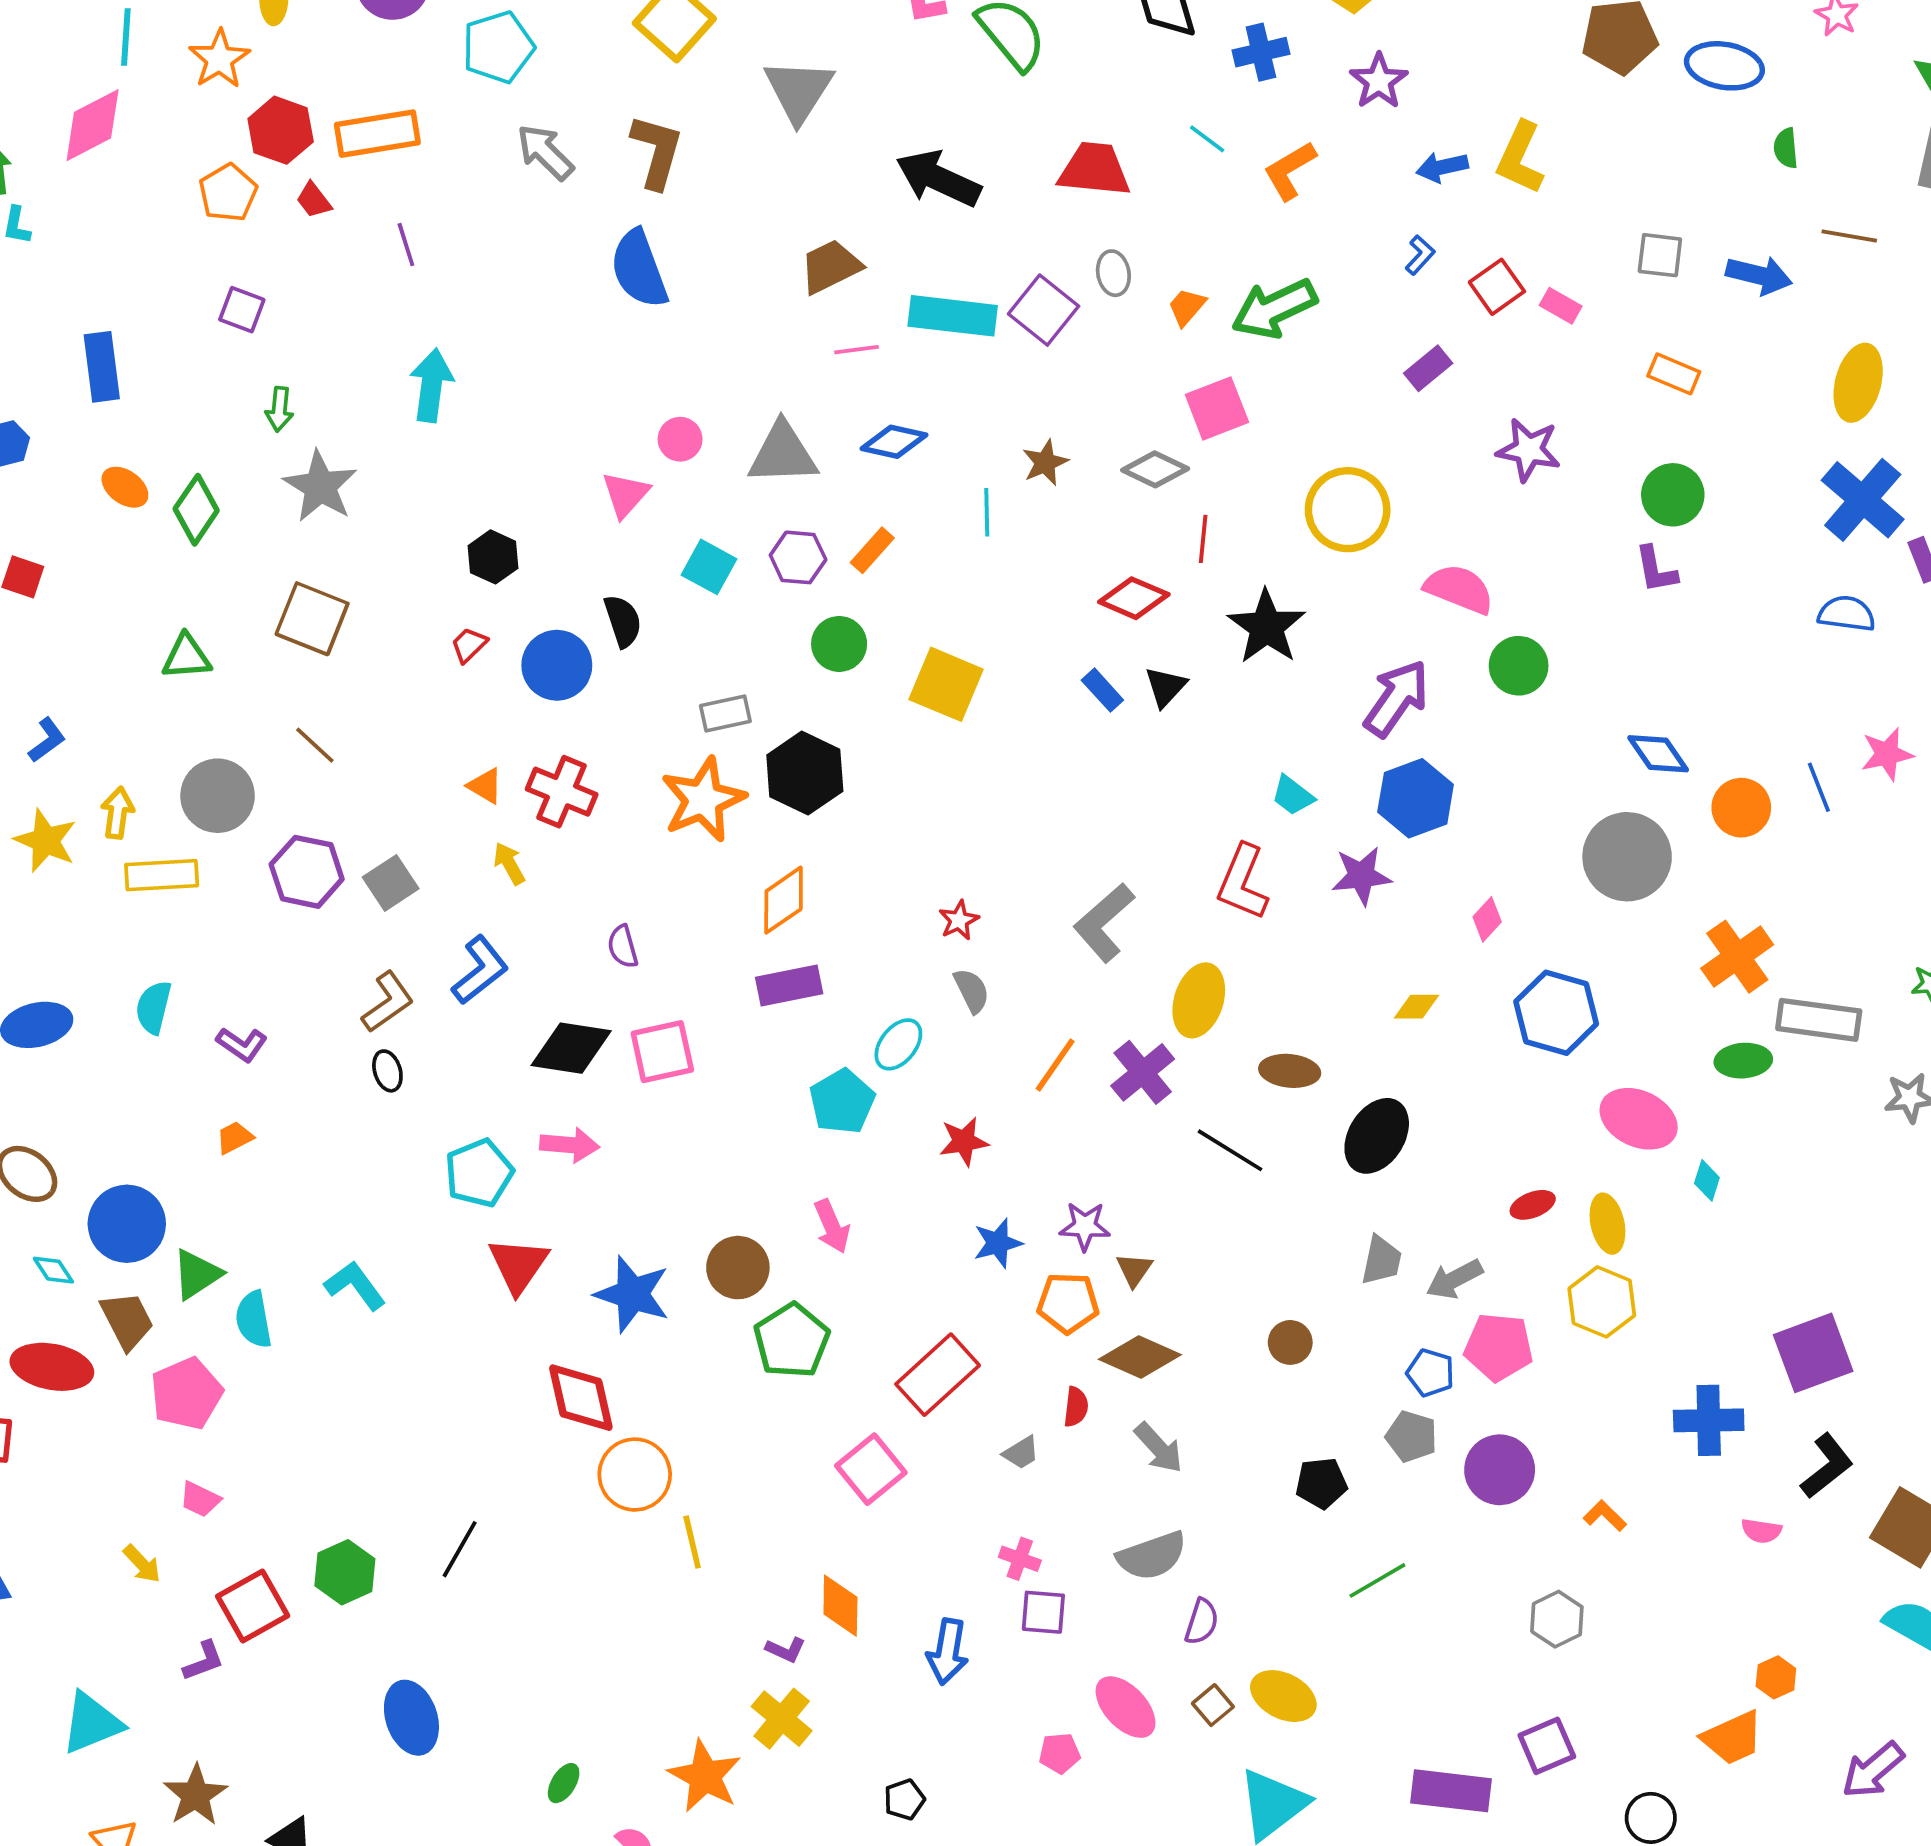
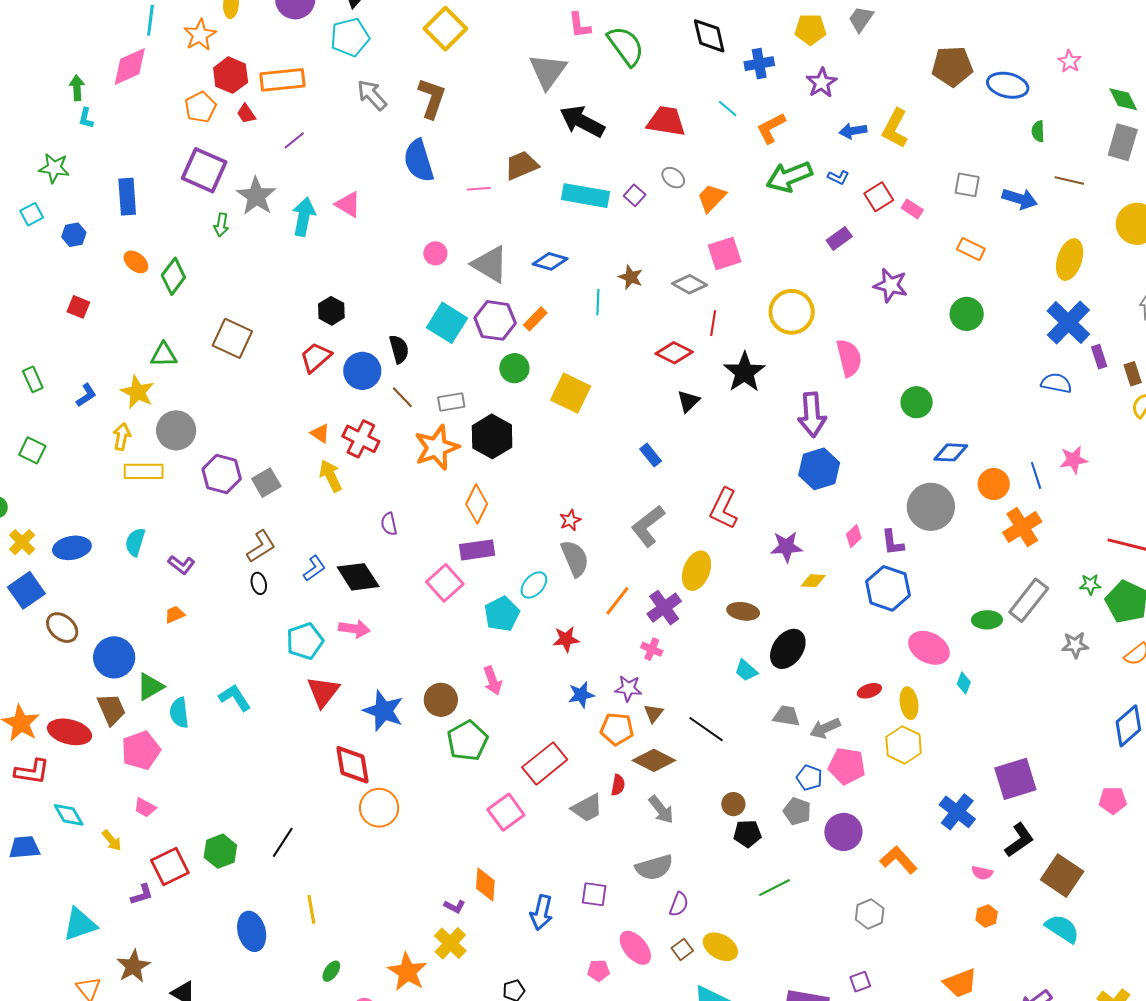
gray triangle: (799, 91) -> (548, 71), moved
purple line: (406, 245) -> (294, 140), turned 65
blue L-shape: (1420, 255) -> (838, 177), turned 70
gray ellipse: (1113, 273) -> (673, 178), turned -45
orange trapezoid: (1187, 307) -> (712, 198), size x1.4
green arrow: (1274, 309) -> (789, 177), moved
purple square: (242, 310) -> (204, 170), size x1.8
purple square: (1044, 310) -> (635, 195), size x0.6
pink line: (857, 350) -> (479, 189), moved
gray triangle: (783, 454) -> (490, 264), turned 30
brown star: (1045, 463) -> (631, 277), turned -30
gray star: (320, 486) -> (256, 196), moved
pink triangle: (625, 494) -> (348, 204), moved, turned -44
purple hexagon: (798, 557) -> (495, 320), size x1.4
cyan square: (709, 567) -> (447, 323), size x1.4
purple L-shape: (1656, 570) -> (893, 542), moved
pink semicircle: (1459, 589) -> (849, 358), turned 51
red trapezoid: (469, 645) -> (316, 357), size x1.6
green circle: (1519, 666) -> (917, 402), moved
blue rectangle: (1102, 690) -> (651, 455), moved
purple arrow: (1397, 698) -> (812, 415), turned 138
brown line: (315, 745) -> (402, 397), moved
blue diamond: (1658, 754) -> (951, 452), turned -56
cyan trapezoid: (1293, 796) -> (746, 670), moved
yellow star: (46, 841) -> (137, 392), moved
yellow arrow: (509, 864) -> (331, 476), size x1.4
purple star: (1361, 876) -> (786, 547), moved
orange diamond: (784, 900) -> (477, 504), turned -33
orange cross: (1737, 957) -> (1022, 527), moved
blue L-shape: (480, 970) -> (314, 568), moved, size x0.7
gray semicircle: (972, 991) -> (575, 558), size x1.5
gray rectangle: (1819, 1020) -> (1029, 600), turned -63
black diamond: (571, 1048) -> (358, 577), turned 45
pink square: (662, 1052) -> (445, 583), moved, turned -33
black line: (1230, 1150) -> (706, 729), moved
gray trapezoid: (1381, 1260) -> (786, 716), turned -96
cyan diamond: (53, 1270) -> (69, 815), moved, size x1.4
brown circle: (1290, 1342) -> (733, 804), moved
blue cross: (1709, 1420) -> (957, 812), turned 36
gray trapezoid: (1021, 1453) -> (587, 808), size x1.6
orange L-shape: (1605, 1516) -> (899, 860), size x1.6
yellow line: (692, 1542) -> (311, 909), moved
pink cross: (1020, 1559) -> (652, 649), moved
orange hexagon: (1776, 1677) -> (987, 916), moved
purple square: (1547, 1746) -> (860, 982), size x0.7

